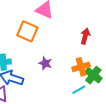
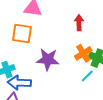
purple star: (45, 63) -> (48, 59), size x1.6

